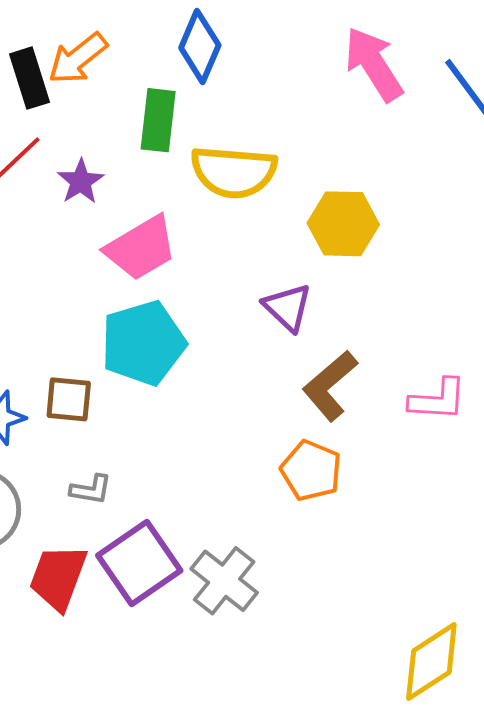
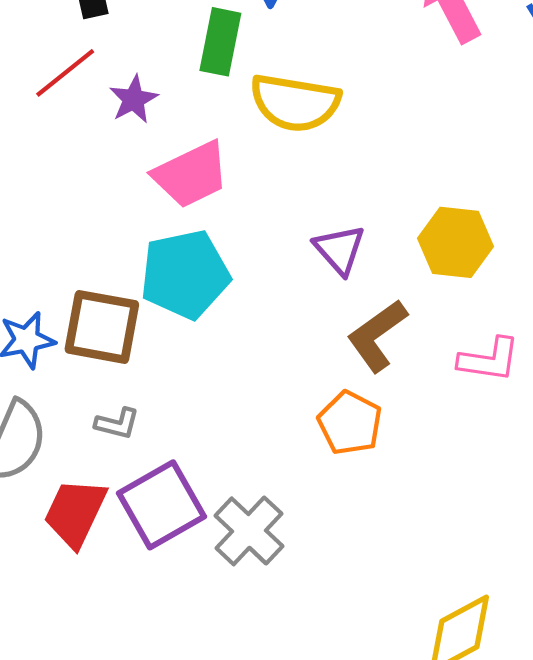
yellow hexagon: (343, 224) -> (456, 242), moved
brown square: (69, 399) -> (102, 327), size x1.5

